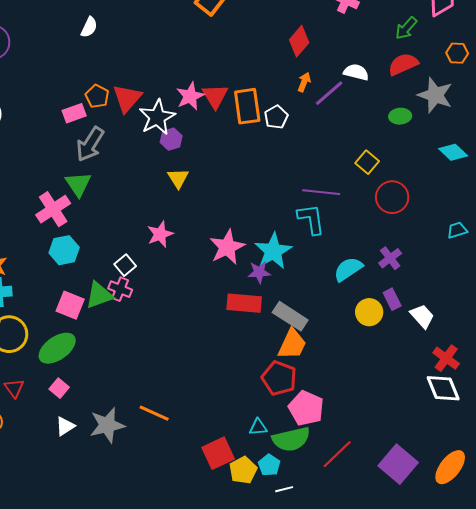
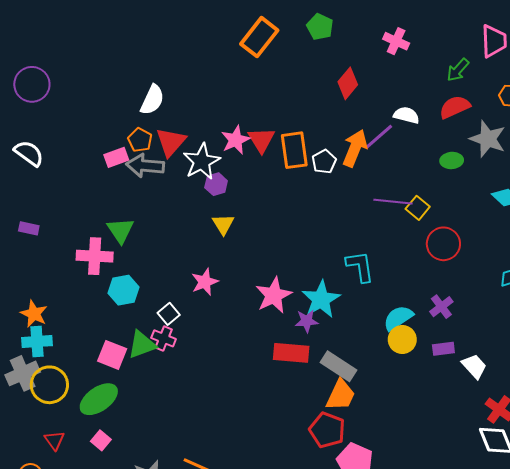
white semicircle: (89, 27) -> (152, 100), moved, size x1.4
orange arrow: (304, 82) -> (355, 148), moved, size x1.8
gray arrow: (90, 144) -> (145, 166), moved, turned 63
purple line: (321, 192) -> (393, 202), moved
pink cross: (53, 209) -> (95, 256), turned 36
cyan hexagon: (64, 250) -> (123, 290), moved
purple rectangle: (392, 299) -> (443, 349), turned -70
yellow circle: (369, 312) -> (402, 339), moved

